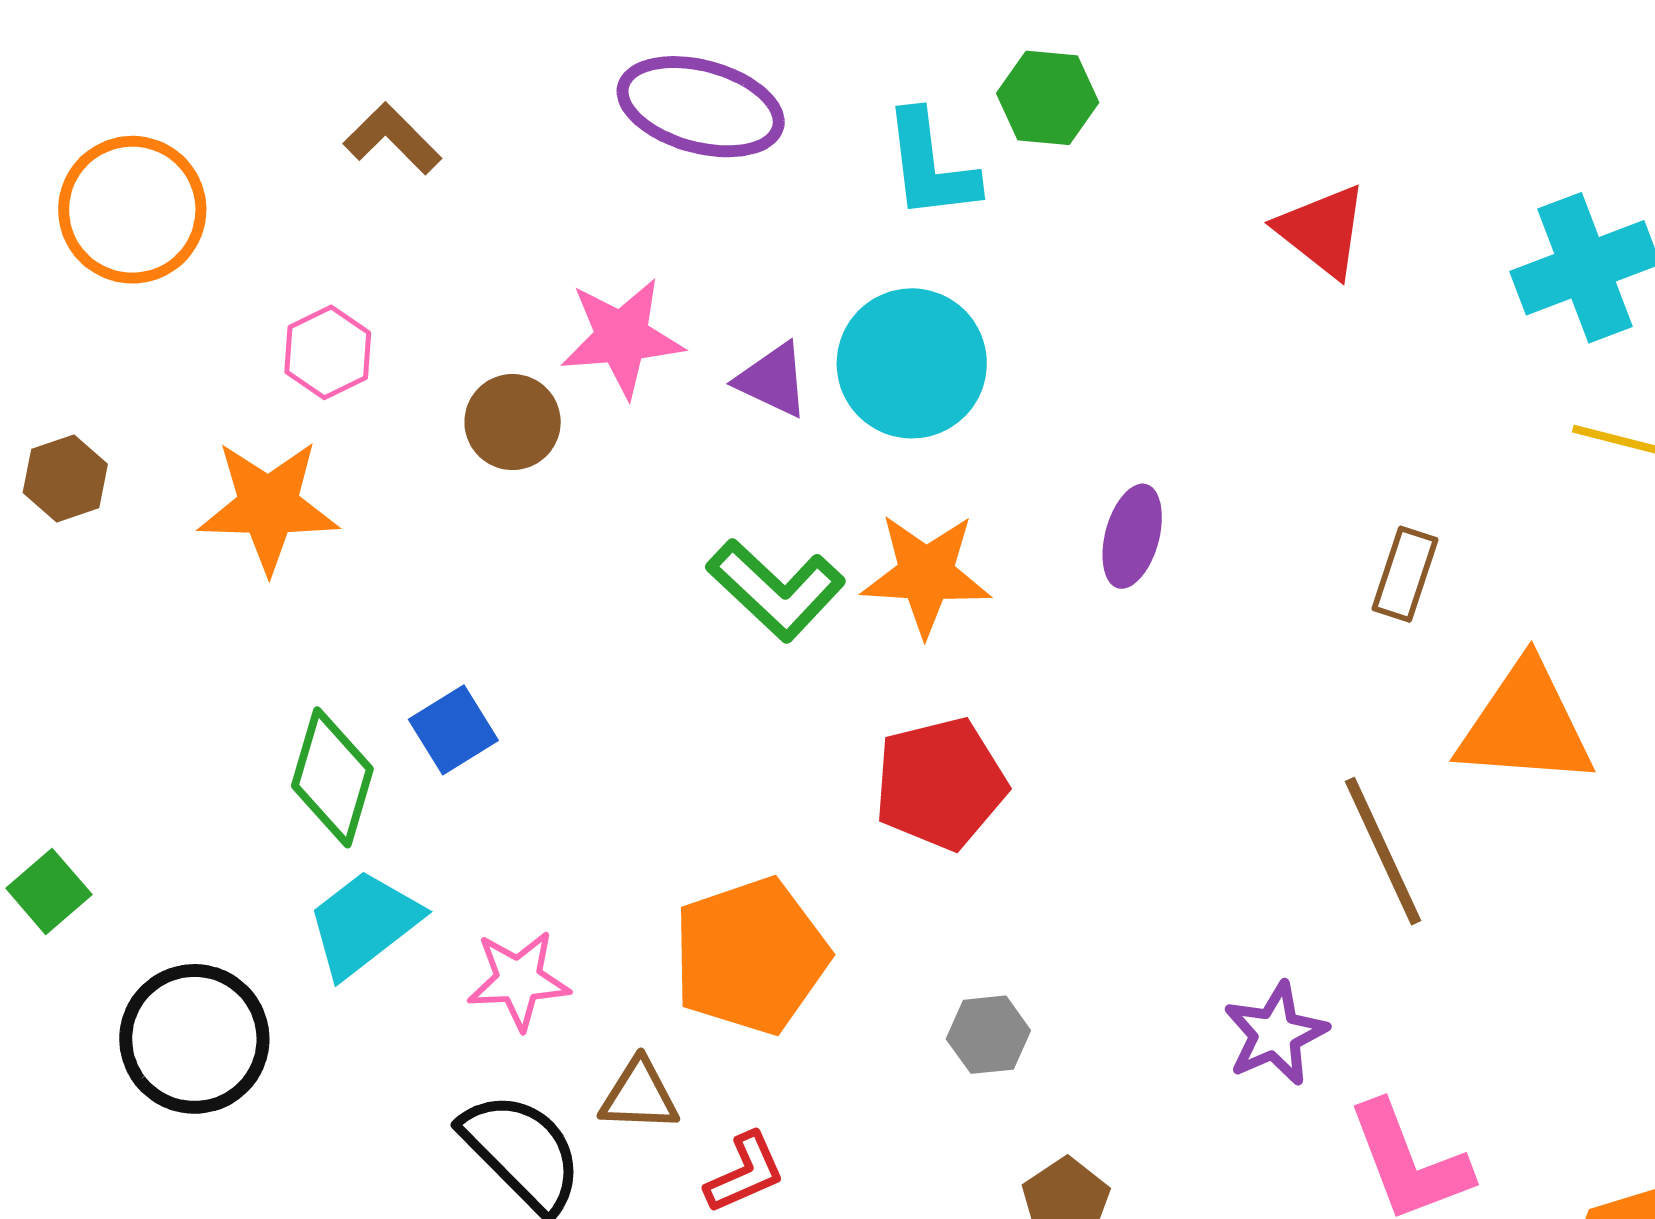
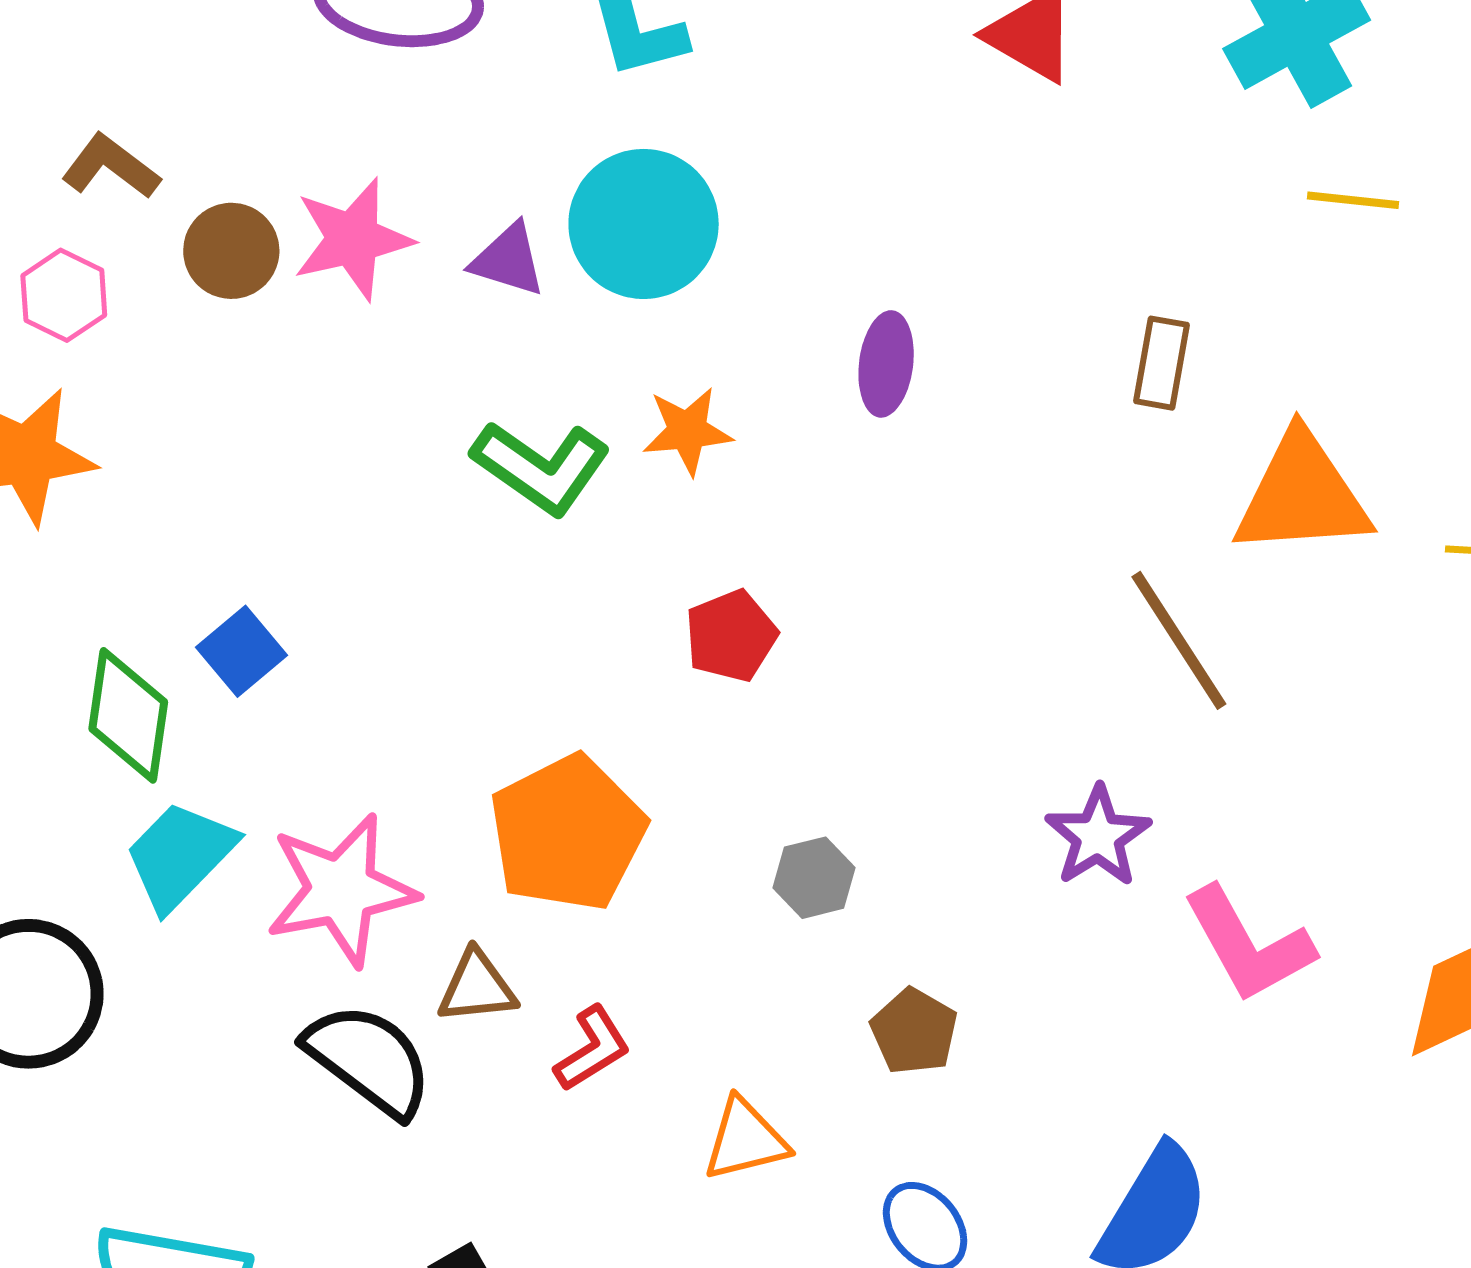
brown L-shape: (393, 139) -> (111, 167), moved
brown circle: (513, 422) -> (231, 251), moved
orange star: (926, 574) -> (687, 431), size x0.7
red pentagon: (940, 784) -> (731, 636), size x0.7
pink star: (519, 980) -> (341, 890), size x1.5

